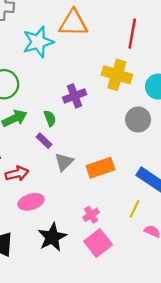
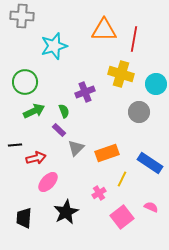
orange triangle: (73, 23) -> (104, 30), moved
pink ellipse: (31, 202) -> (48, 182), turned -30
yellow line: (135, 209) -> (122, 179), moved
pink square: (98, 243) -> (122, 217), moved

